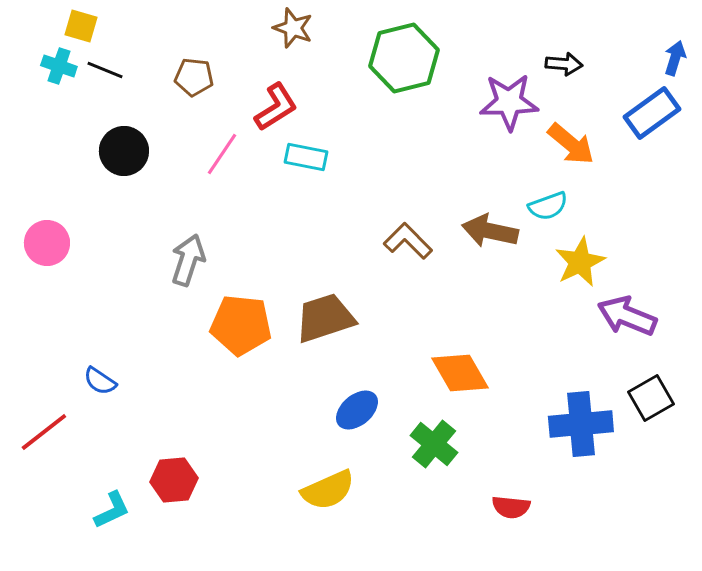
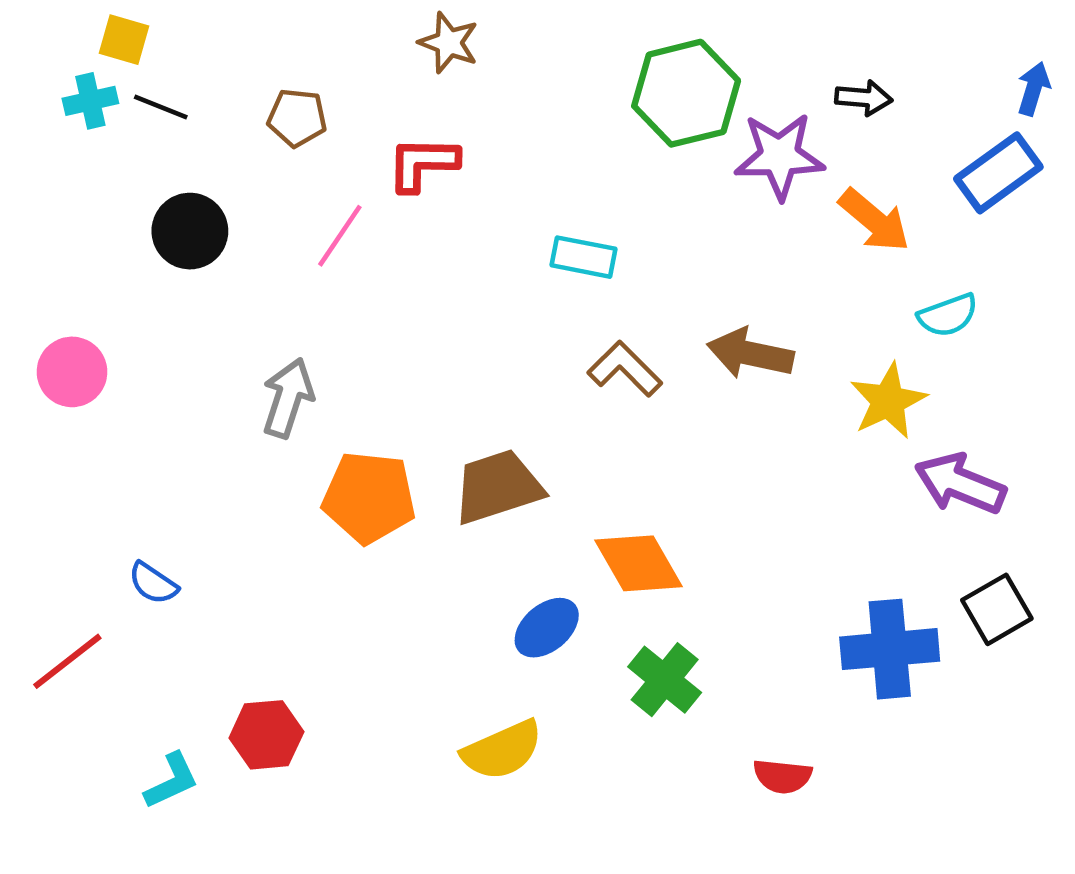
green hexagon: (404, 58) -> (686, 93), moved
cyan cross: (59, 66) -> (90, 101), turned -32
red L-shape: (276, 107) -> (423, 164), turned -147
cyan rectangle: (306, 157) -> (583, 257), moved
cyan semicircle: (548, 206) -> (948, 315), moved
orange diamond: (460, 373) -> (639, 563), moved

